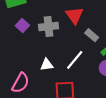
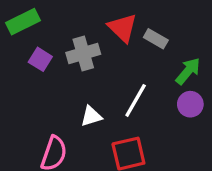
gray rectangle: (92, 35) -> (156, 39), moved

